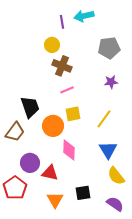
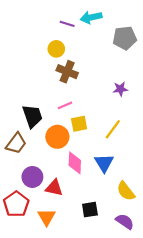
purple line: (62, 22) -> (67, 24), turned -64
gray pentagon: (109, 48) -> (125, 38), moved
pink line: (67, 90) -> (65, 105), moved
blue triangle: (108, 150) -> (104, 163), moved
orange triangle: (55, 200) -> (47, 217), moved

